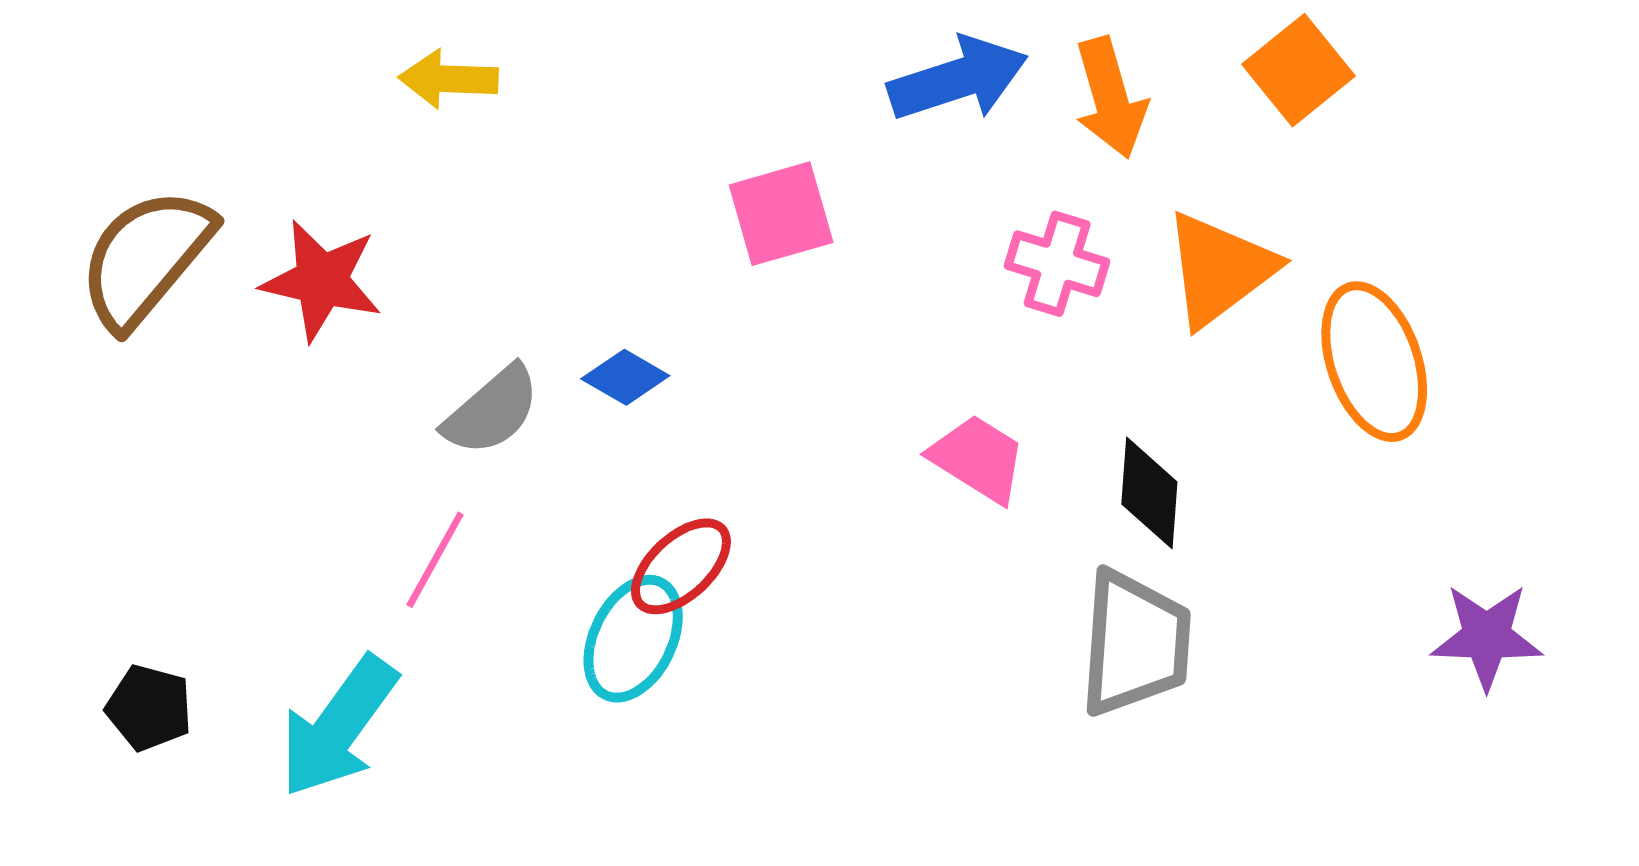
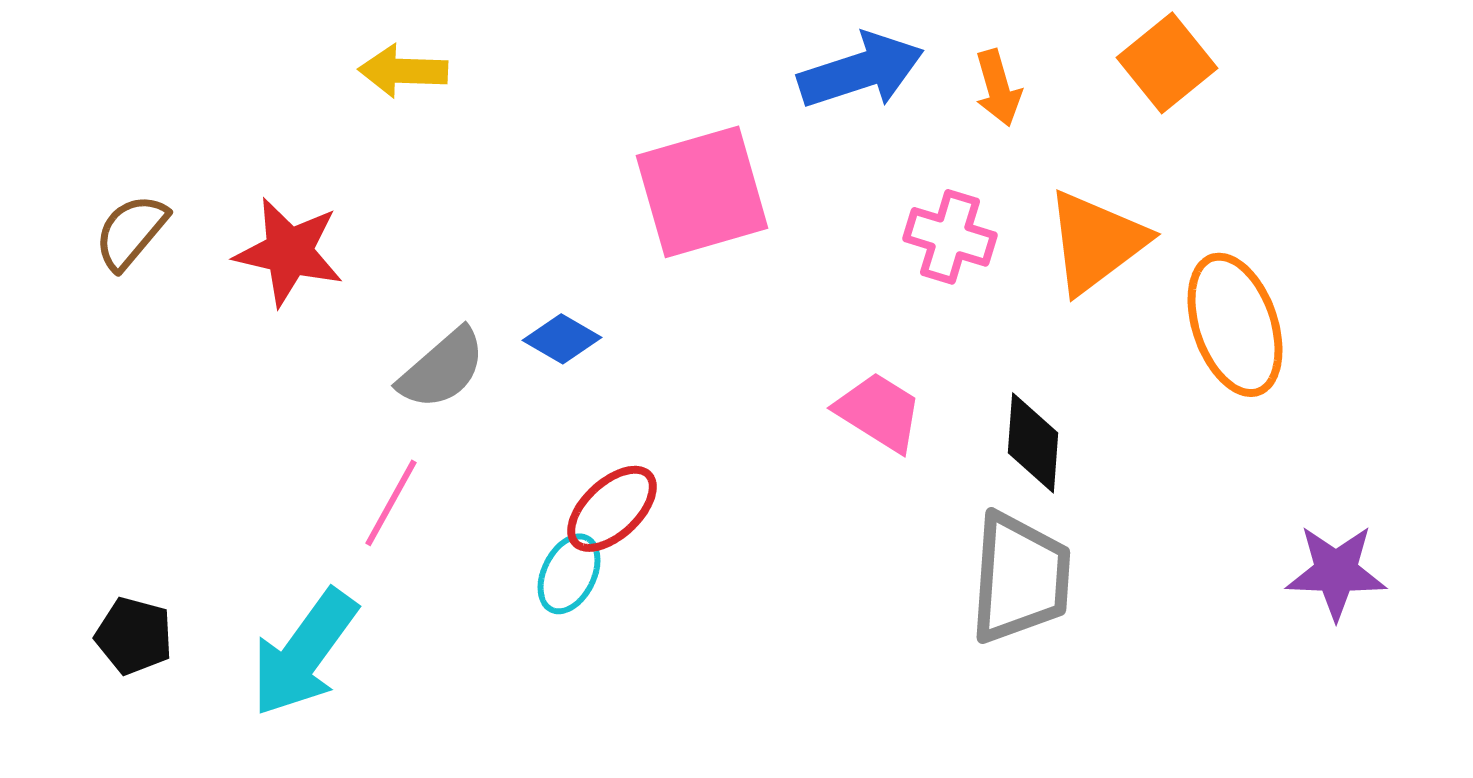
orange arrow: (1110, 98) -> (998, 88), size x0.7
pink square: (781, 214) -> (702, 192), size x1.4
brown semicircle: (146, 258) -> (131, 232), size x0.6
cyan ellipse: (633, 639) -> (569, 574), size x0.7

